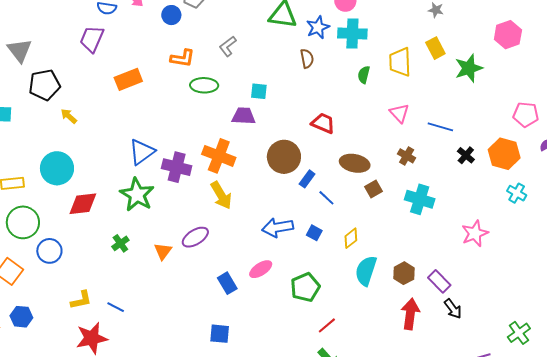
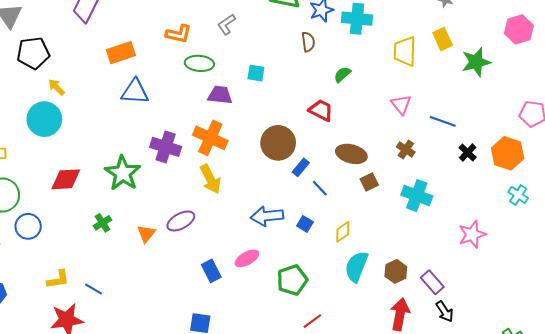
green semicircle: (364, 75) -> (342, 74), moved, turned 30
purple trapezoid: (243, 116) -> (220, 95), moved
blue triangle: (142, 152) -> (135, 92), moved, turned 36
cyan circle: (57, 168) -> (44, 119), moved

